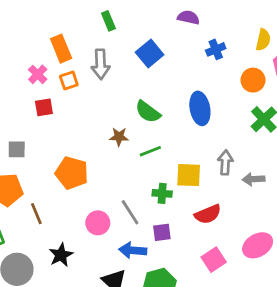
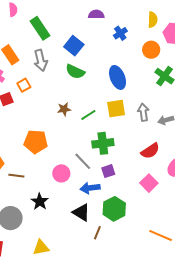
green rectangle: (108, 21) -> (40, 28), size x1.6
orange square: (69, 80) -> (24, 85), moved
green semicircle: (148, 112) -> (75, 72), moved
yellow square: (189, 175) -> (116, 109), moved
green cross: (162, 193) -> (103, 143), size x1.5
brown line: (36, 214) -> (16, 176), turned -49
red semicircle: (208, 214) -> (150, 151), moved

